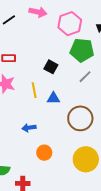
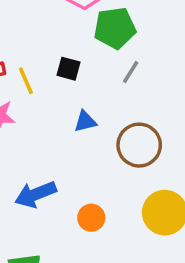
yellow line: (34, 90) -> (26, 81), moved
blue arrow: (29, 128) -> (36, 194), moved, size x1.6

